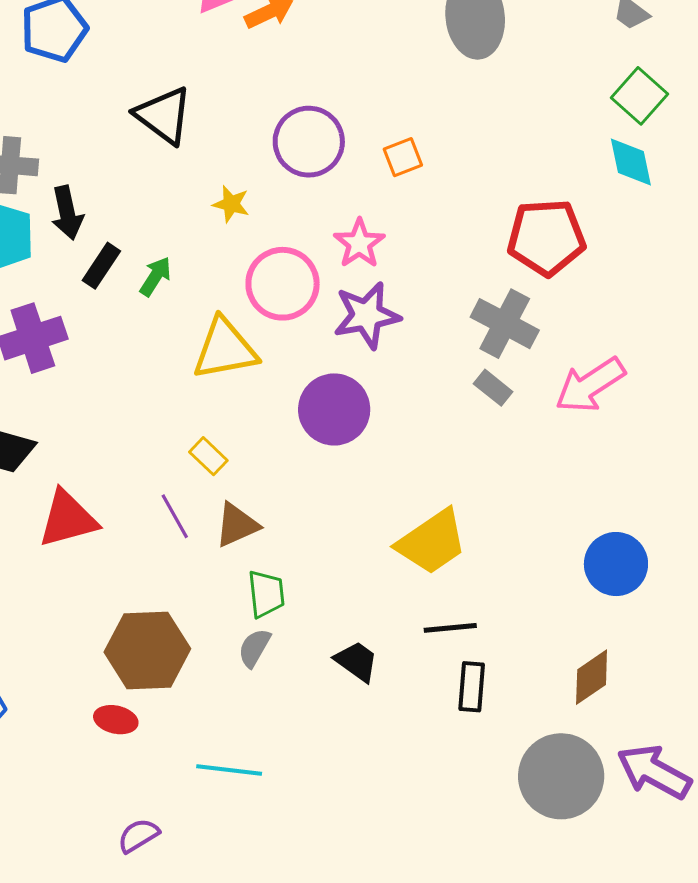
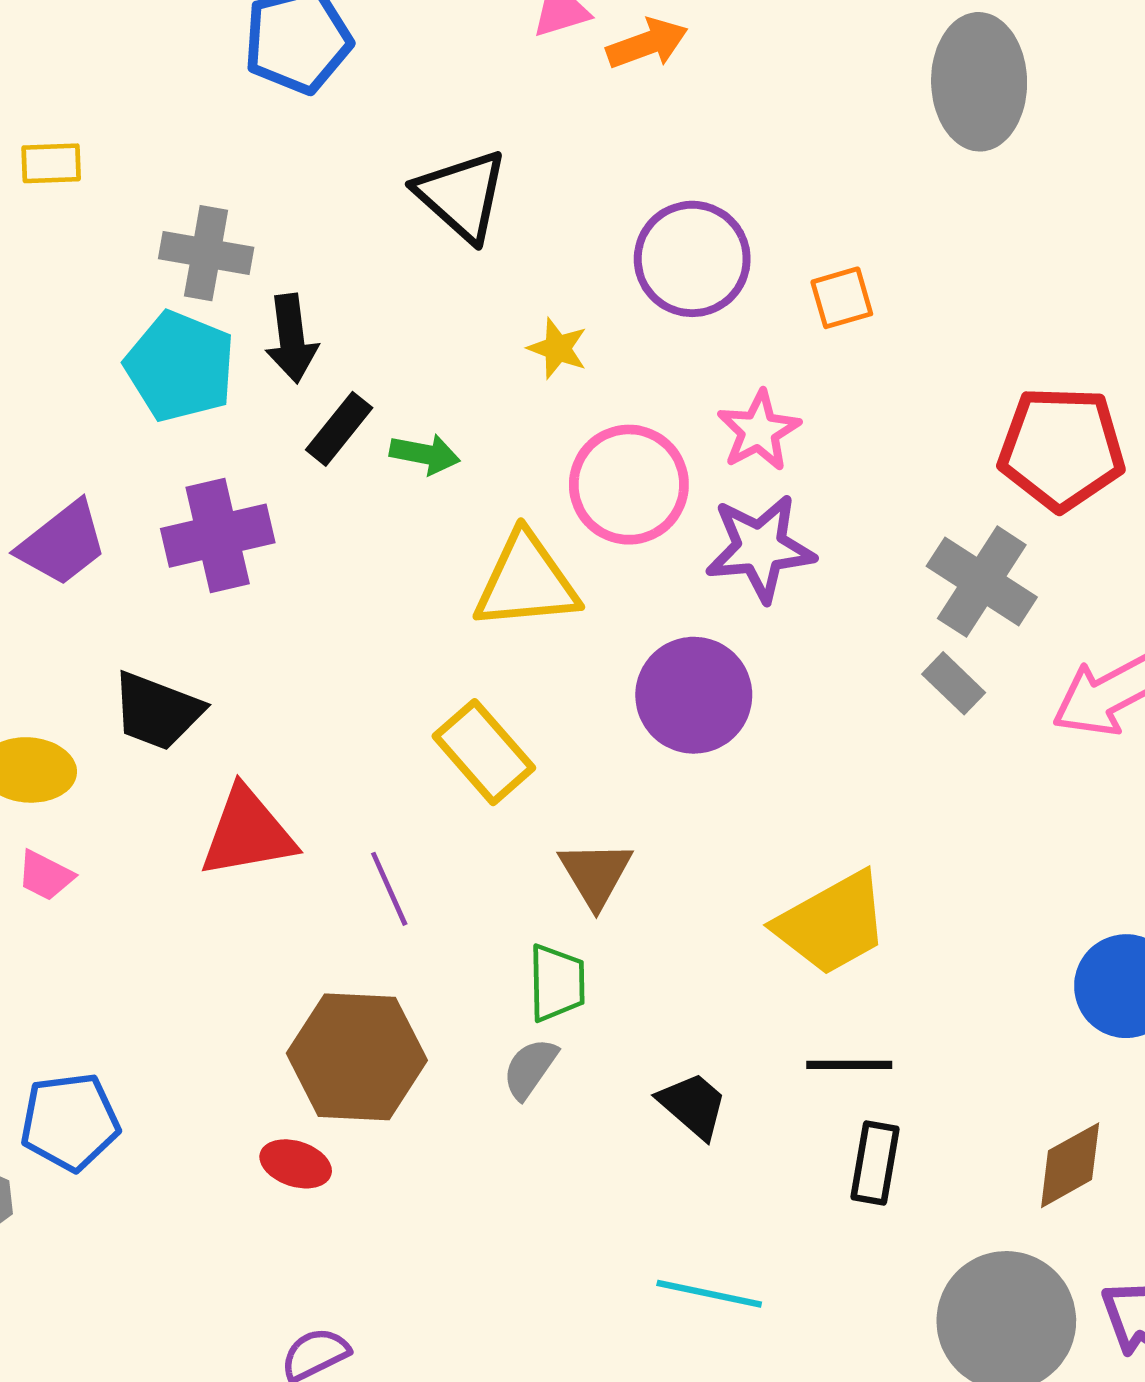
green arrow: (155, 276) -> (425, 454), turned 63
yellow rectangle: (208, 456) -> (484, 752), size x1.6
purple line: (175, 516) -> (389, 889), moved
brown triangle: (237, 525) -> (595, 874), moved, turned -42
cyan line: (229, 770) -> (709, 1294), moved

